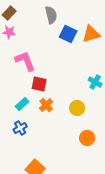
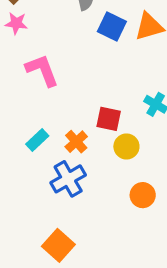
red square: (39, 84) -> (109, 119), moved
blue cross: (20, 128) -> (68, 179), moved, size x1.5

